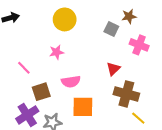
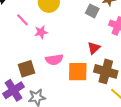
pink line: (24, 68) -> (23, 20), moved
orange square: (83, 107) -> (78, 72), moved

